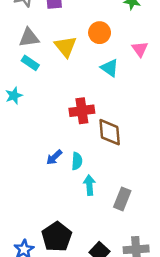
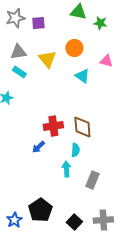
pink triangle: (140, 49) -> (106, 61), turned -40
red cross: (82, 111) -> (53, 126), moved
cyan semicircle: (77, 161) -> (75, 150), moved

